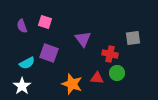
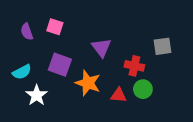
cyan semicircle: (27, 63) -> (22, 72), moved
orange star: (72, 84) -> (88, 83), moved
white star: (22, 86) -> (37, 95), moved

